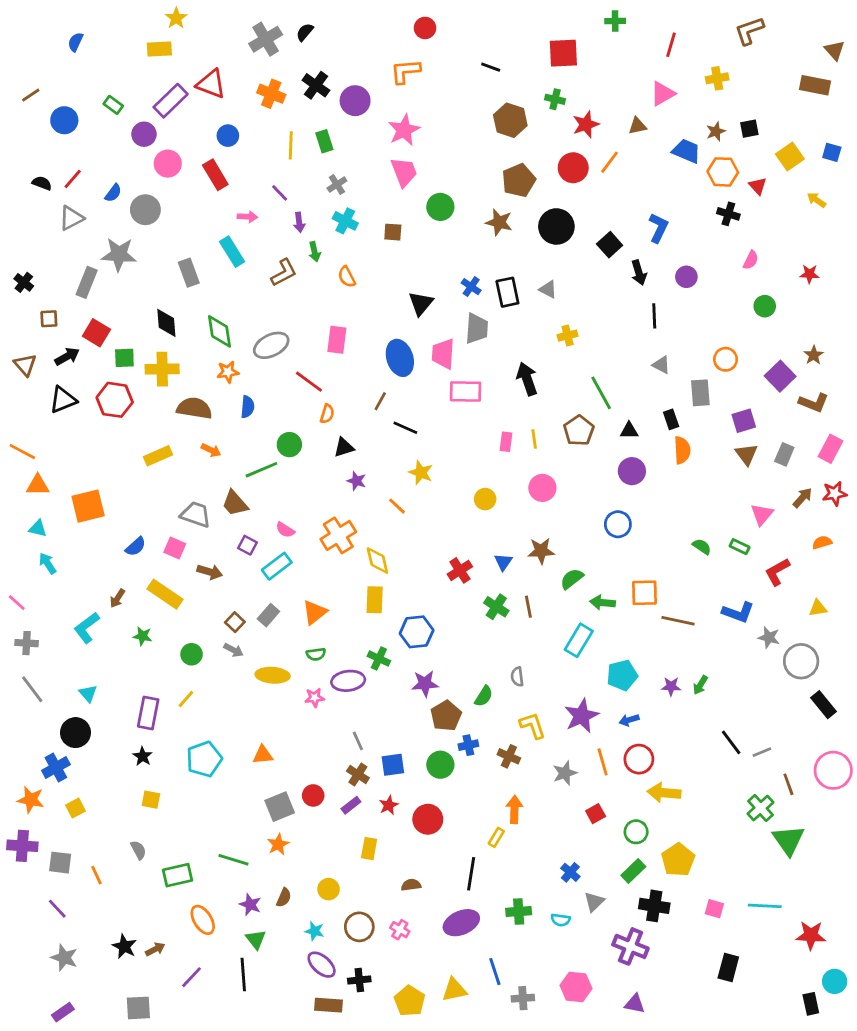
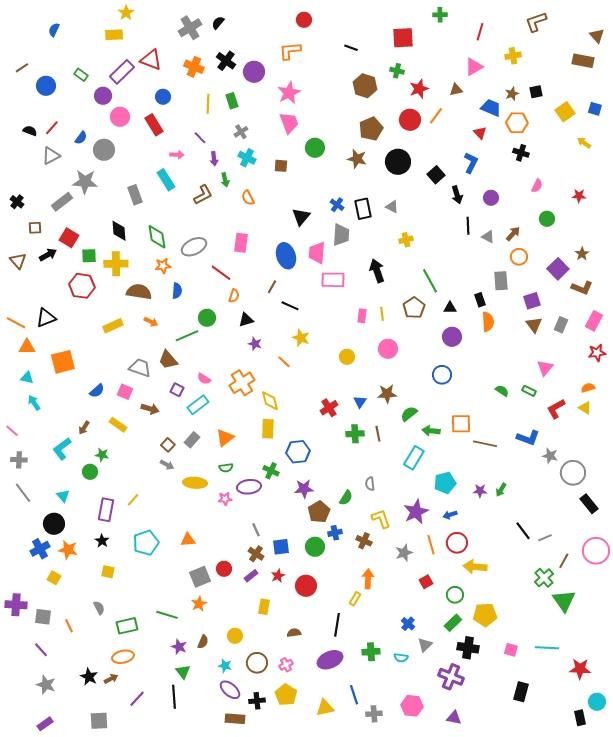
red triangle: (758, 186) -> (480, 133), moved
gray rectangle: (87, 282) -> (62, 202), turned 30
gray triangle: (661, 365) -> (488, 237), moved
black triangle: (63, 400) -> (46, 318), moved
brown arrow: (802, 498) -> (513, 234), moved
yellow rectangle: (165, 594) -> (118, 425), size x0.7
green cross: (496, 607) -> (355, 434), turned -36
yellow triangle: (818, 608) -> (585, 408), moved, turned 40
green circle: (192, 654) -> (90, 472), moved
brown line: (788, 784) -> (564, 561), turned 49
orange star: (31, 800) -> (68, 550), moved
yellow square: (75, 808) -> (54, 578), turned -32
yellow pentagon: (678, 860) -> (485, 615), turned 30
orange ellipse: (203, 920) -> (123, 657), moved, turned -70
pink cross: (400, 930) -> (286, 665), turned 32
yellow pentagon: (410, 1001) -> (286, 695), moved

